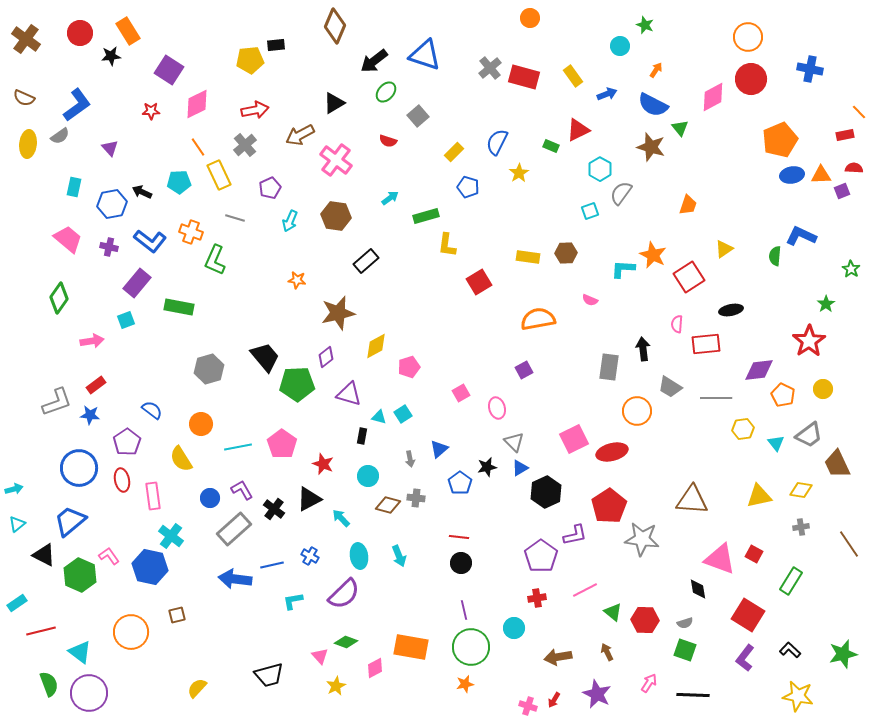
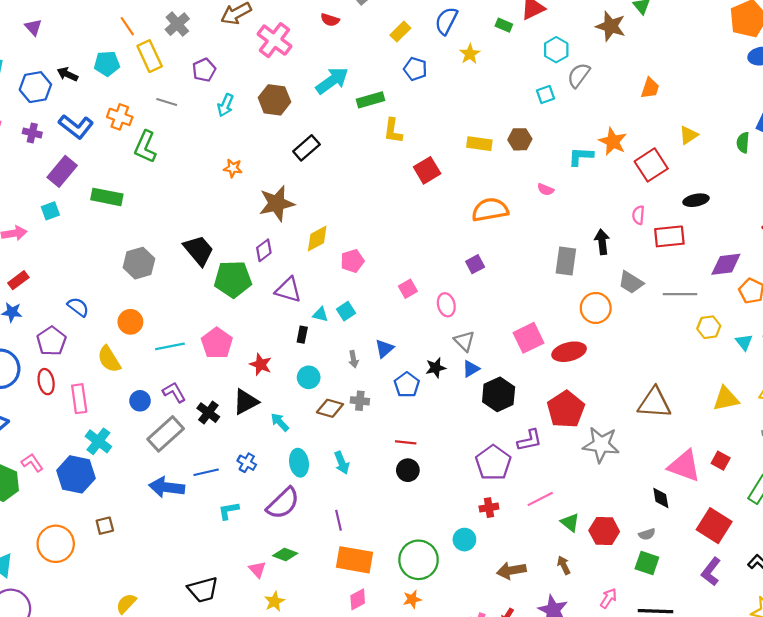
cyan arrow: (390, 198) -> (332, 81), size x1.8
purple line: (464, 610) -> (339, 520), moved
pink diamond: (375, 668) -> (358, 599), moved

